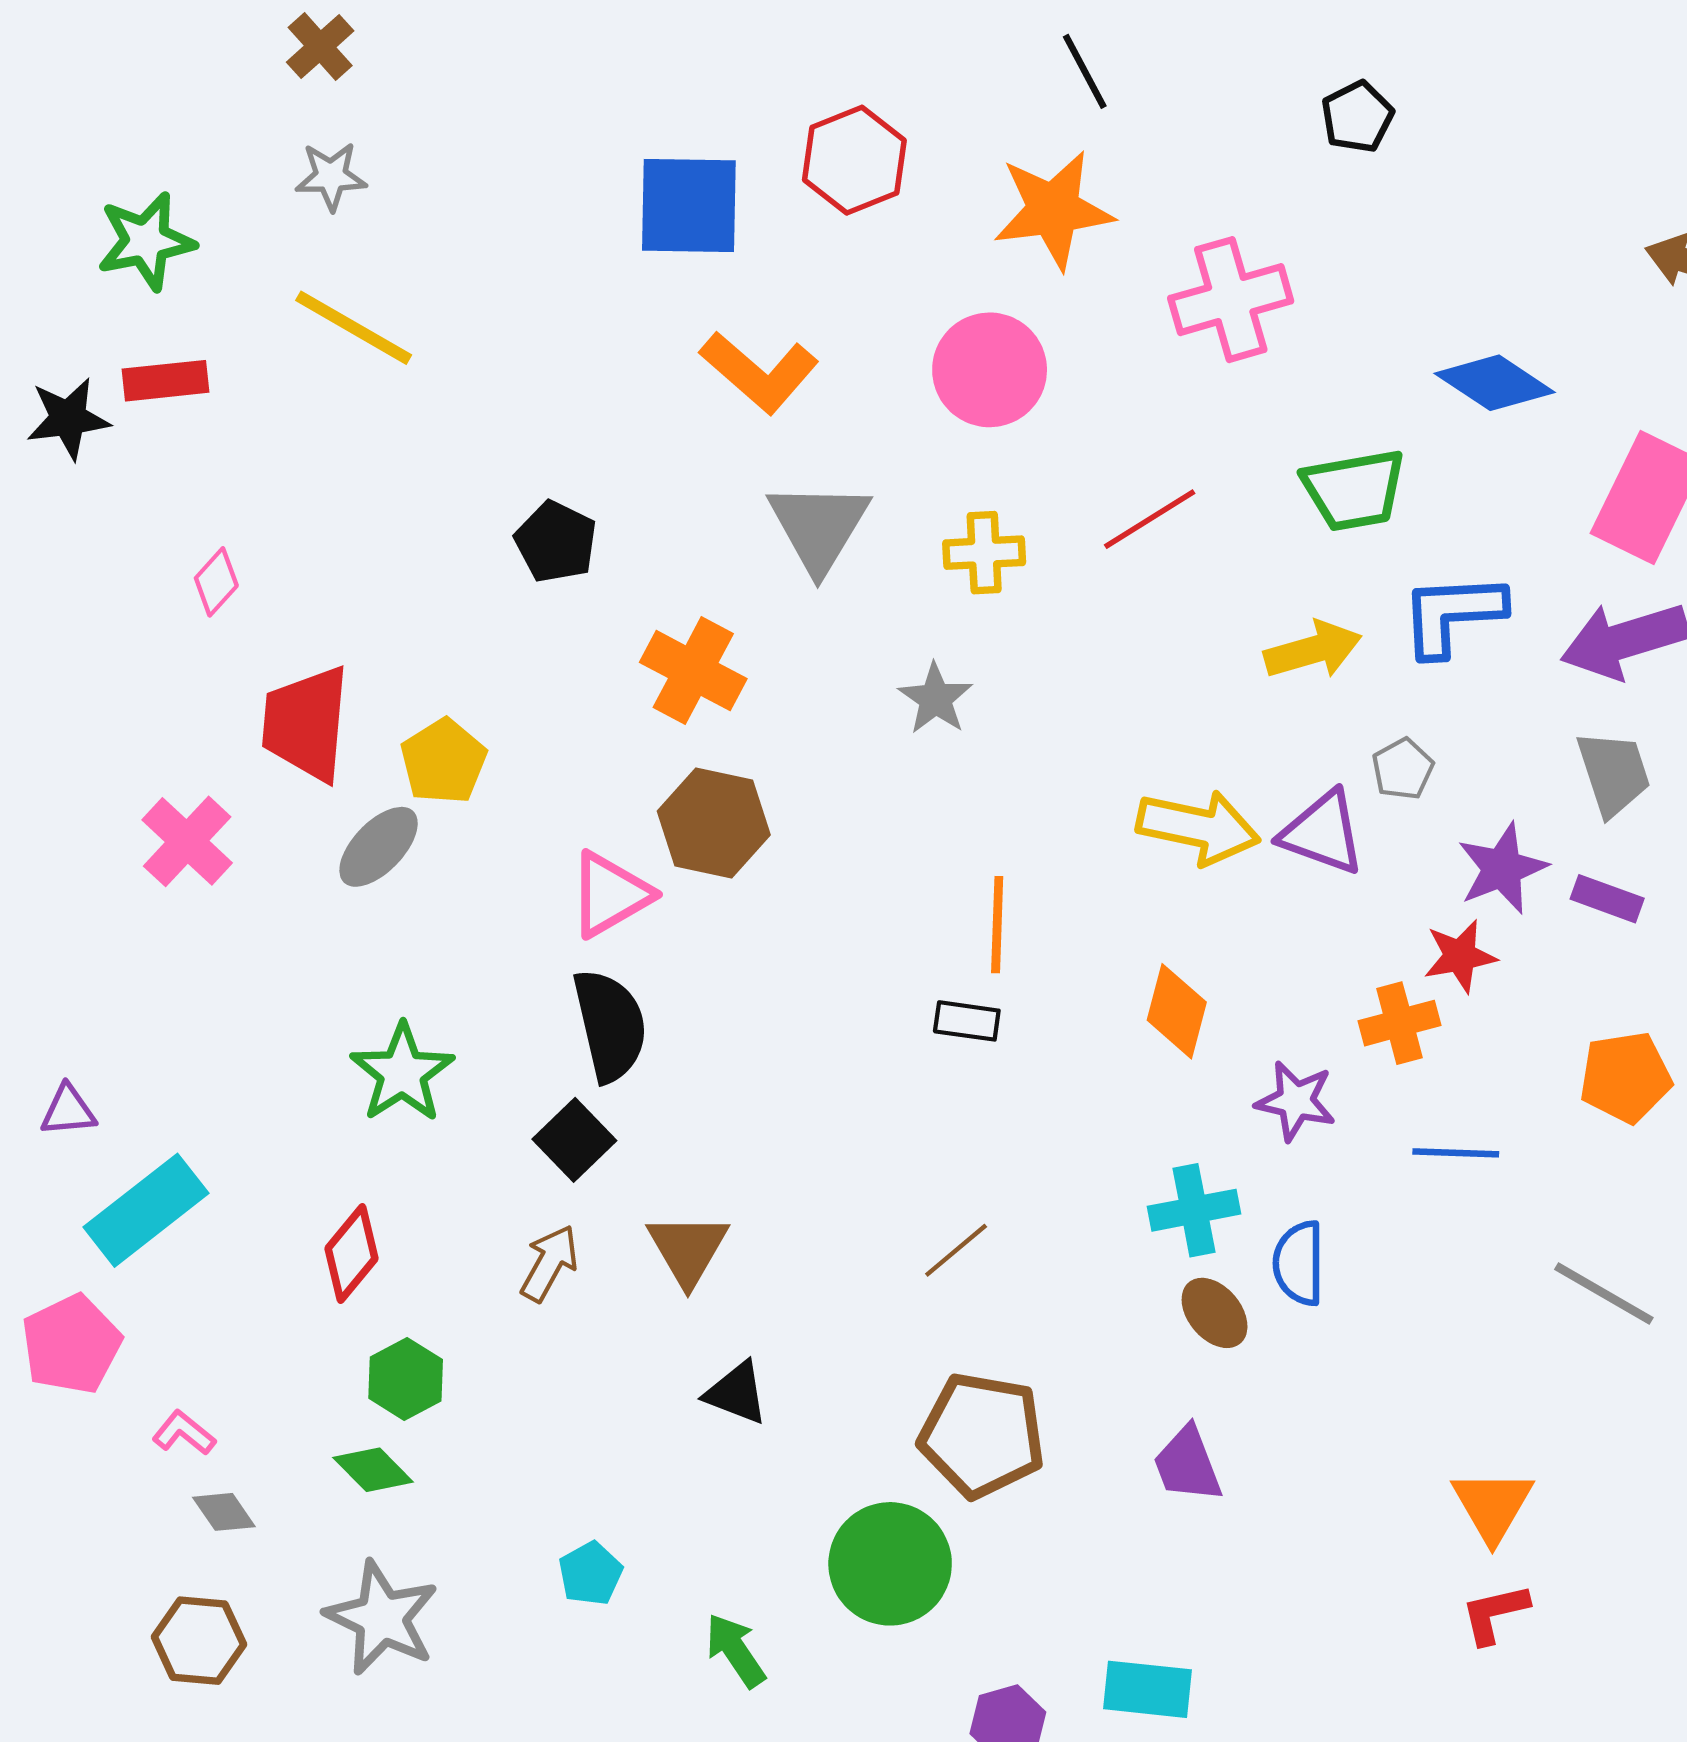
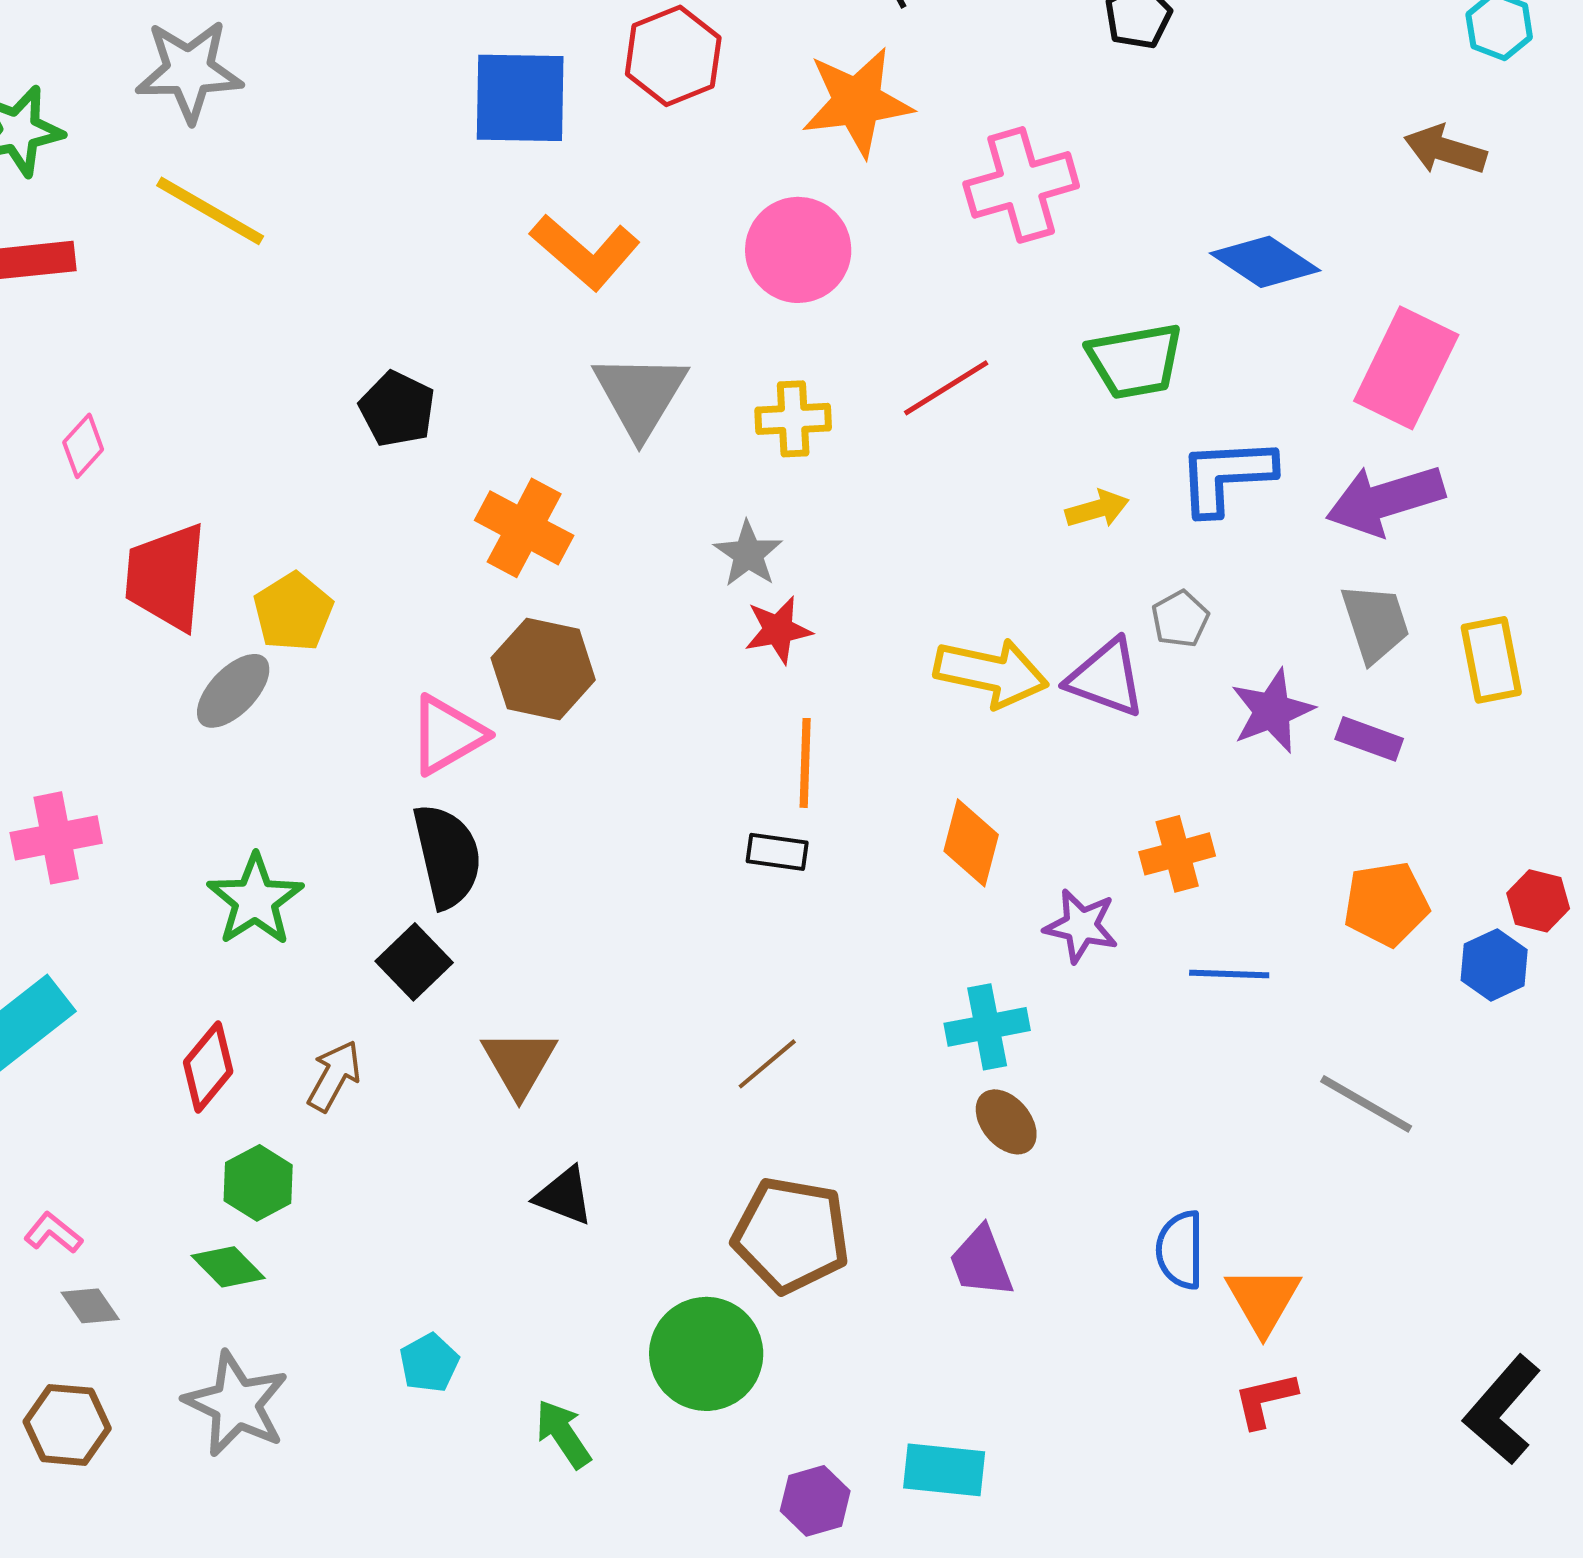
gray star: (331, 176) -> (189, 71), size x1.6
yellow arrow: (1313, 650) -> (1097, 509), size x0.7
pink cross: (187, 841) -> (56, 838), moved, turned 36
red star: (1460, 956) -> (778, 630), moved
brown arrow: (549, 1263) -> (334, 1076), moved
blue semicircle: (1299, 1263) -> (1180, 1250), moved

